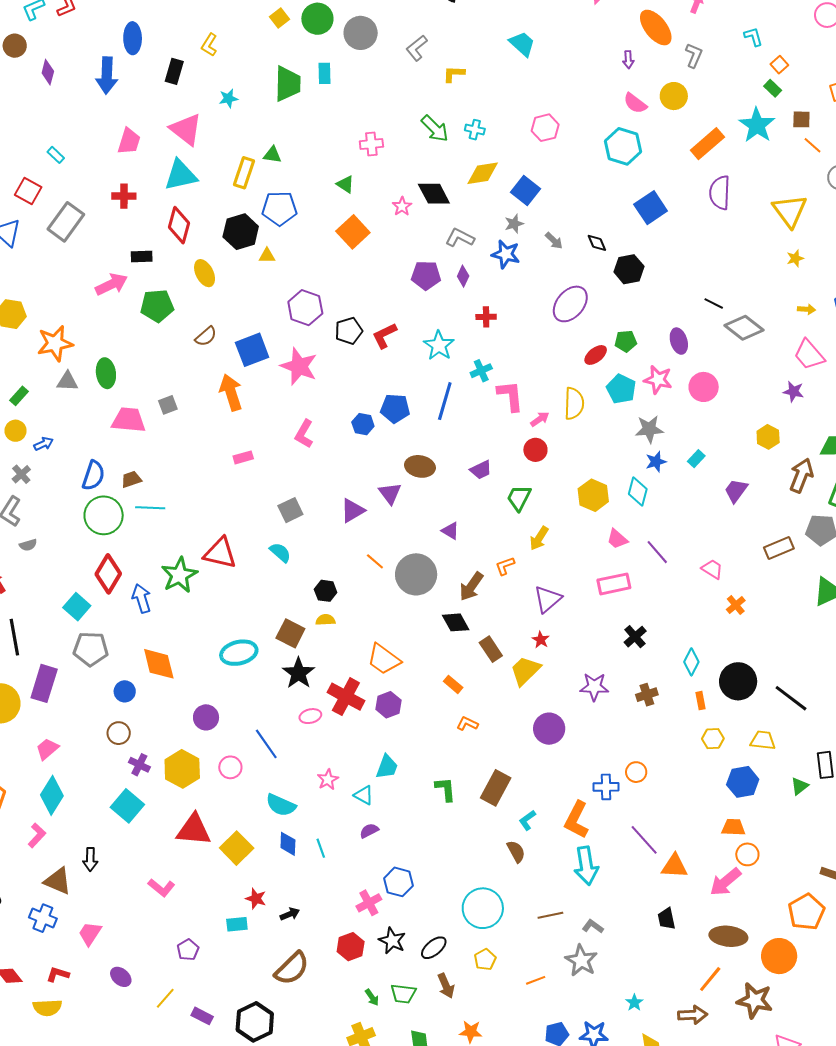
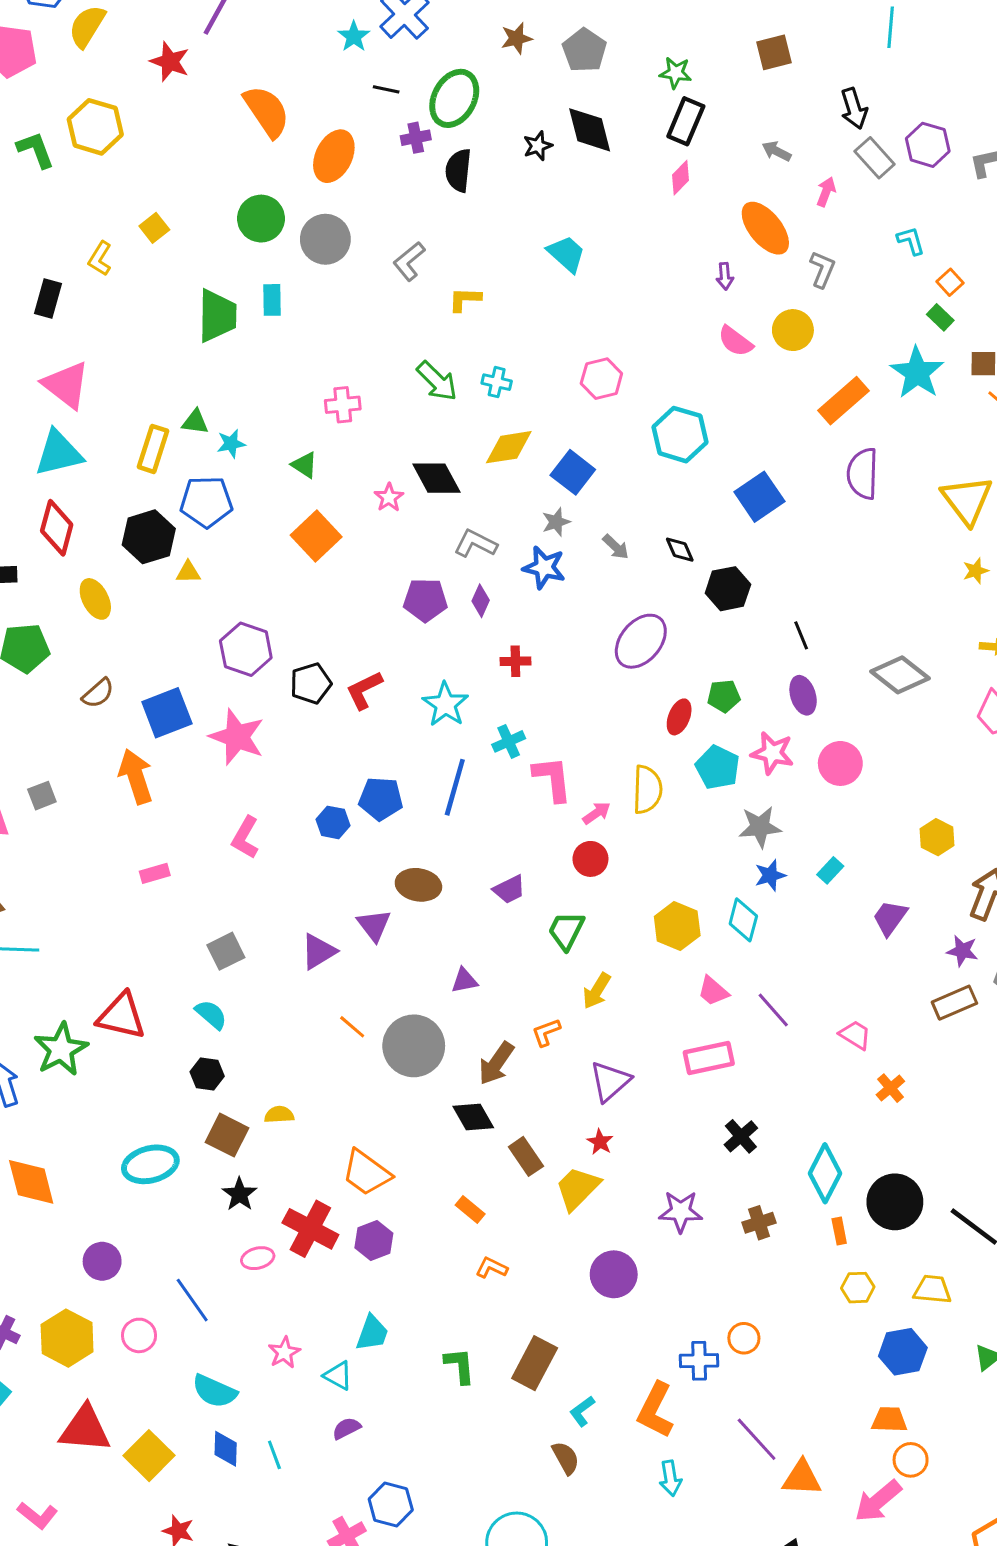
yellow square: (279, 18) -> (154, 228), moved
cyan star: (228, 98) -> (231, 444), moved
cyan hexagon: (623, 146) -> (680, 435), moved
black line: (714, 303) -> (801, 635), moved, turned 42
red ellipse: (596, 355) -> (679, 717), turned -30
purple star: (793, 392) -> (962, 951), moved
purple triangle: (450, 531) -> (464, 981), turned -42
black hexagon: (326, 591) -> (207, 1074), moved
cyan diamond: (691, 662) -> (825, 1173), size x1.4
black star: (299, 673) -> (240, 1194), size x0.7
cyan arrow: (586, 866) -> (670, 1478), size x0.6

